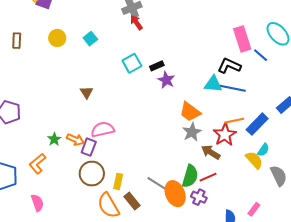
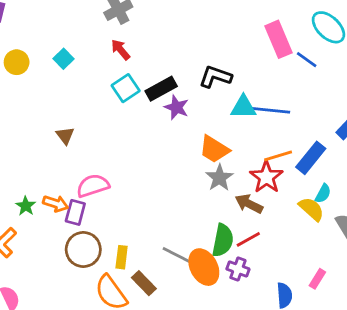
red arrow: (136, 22) -> (121, 50), moved
black rectangle: (157, 66) -> (161, 89), size x1.5
black L-shape: (229, 66) -> (215, 77), moved

